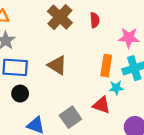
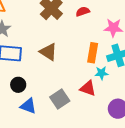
red semicircle: (95, 20) -> (83, 12), turned -104
black circle: (20, 94) -> (18, 85), moved

